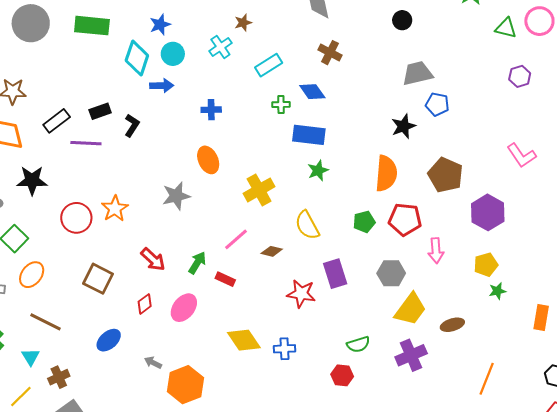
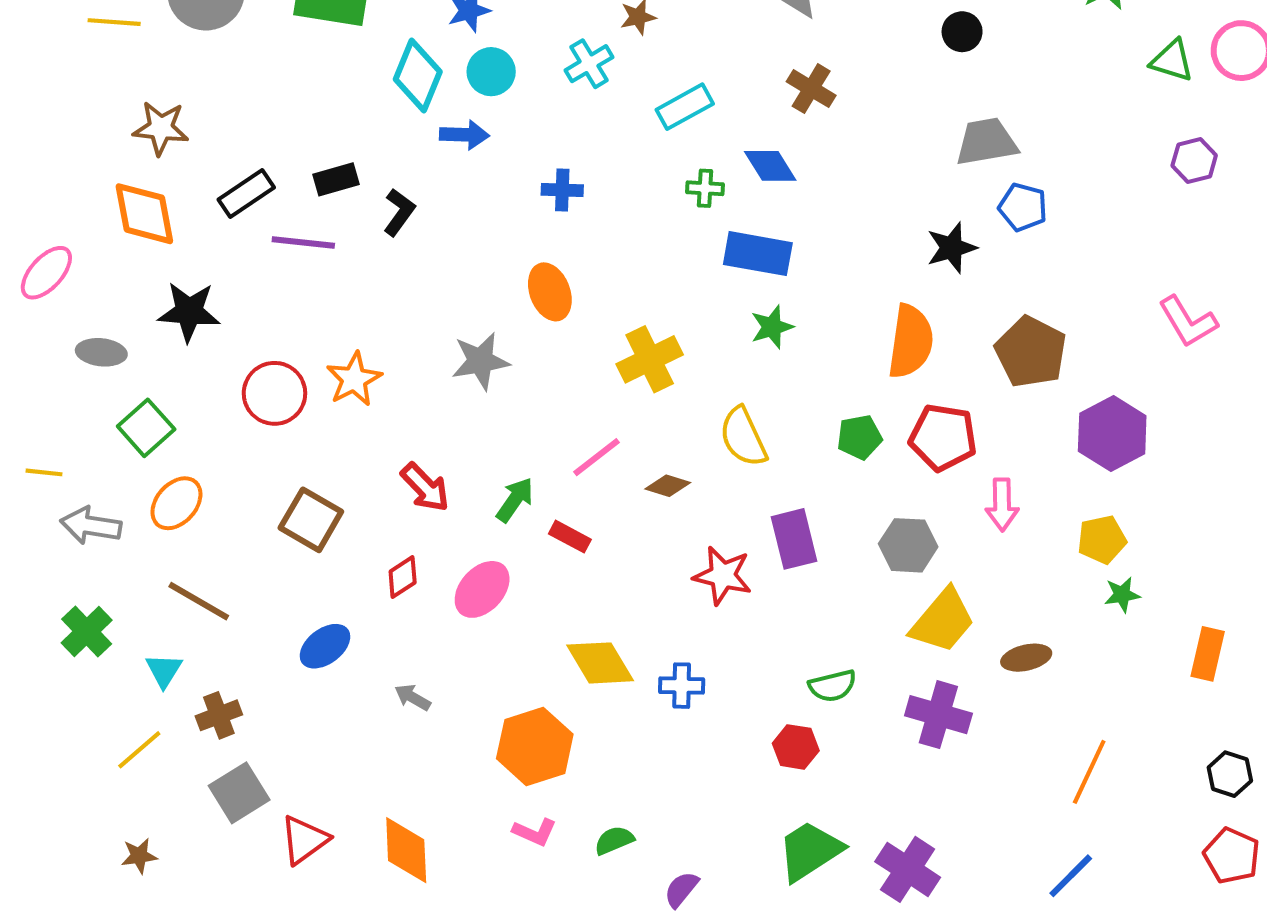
purple cross: (411, 355) -> (938, 715), turned 36
orange hexagon: (185, 385) -> (535, 746), moved

